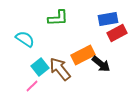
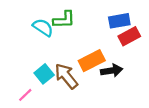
cyan semicircle: (25, 39) -> (43, 27), moved
black arrow: (101, 64) -> (112, 71), turned -48
pink line: (32, 86) -> (25, 95), moved

